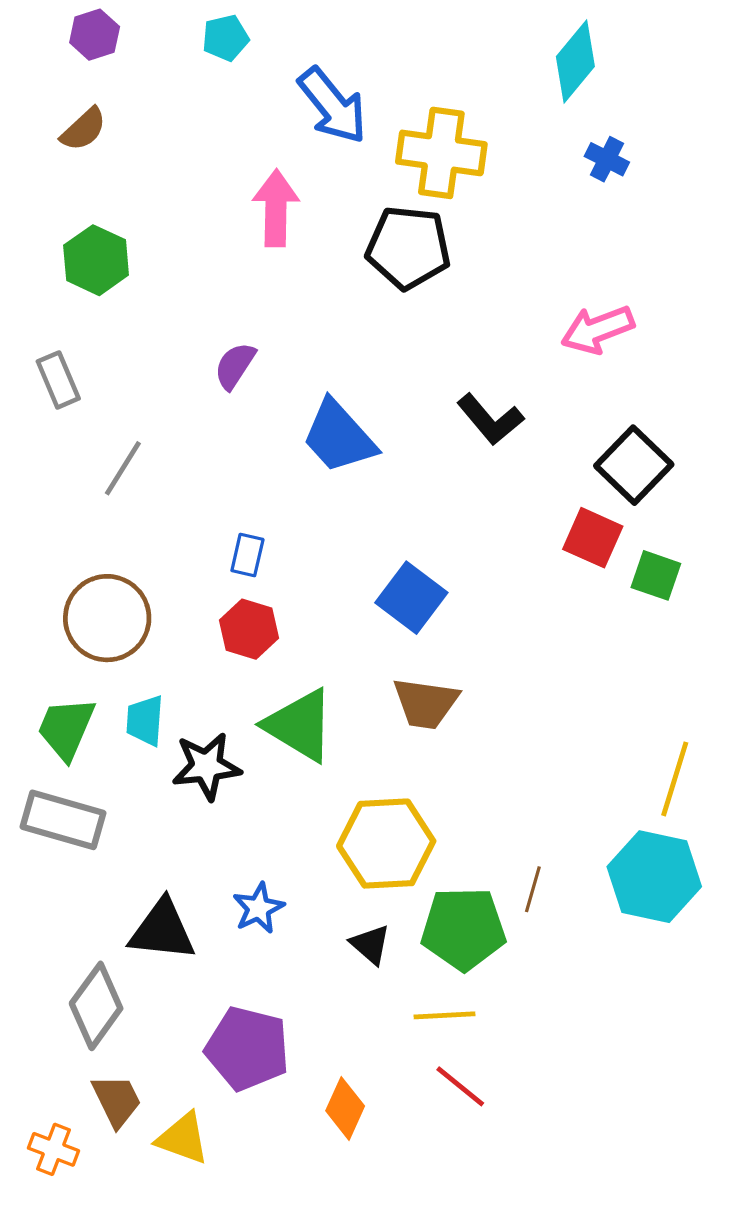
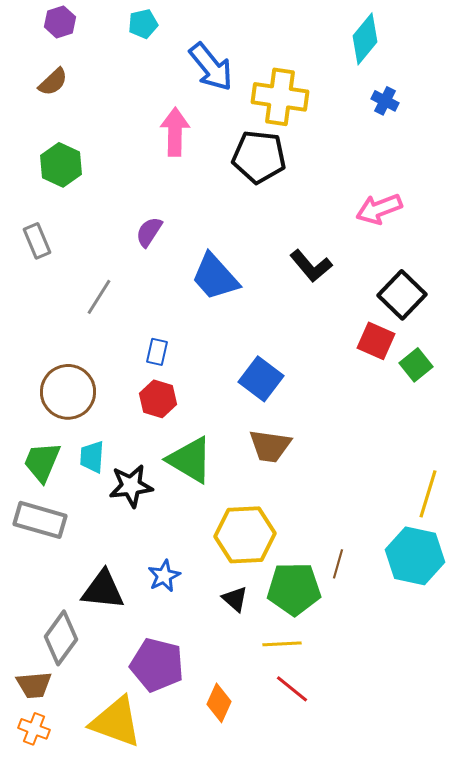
gray line: (123, 468) -> (99, 297), moved
green square: (656, 575) -> (416, 365), turned 32
brown trapezoid: (117, 1101) -> (34, 685), moved, turned 111
yellow triangle: (183, 1138) -> (116, 722), size x1.5

